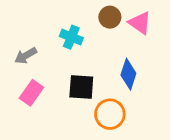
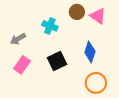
black square: (81, 87) -> (57, 61), turned -30
orange circle: (110, 114) -> (96, 83), moved

